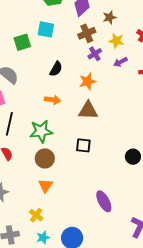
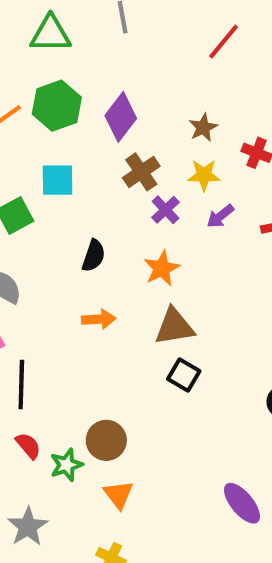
brown star: (110, 17) -> (203, 128), moved
green star: (41, 131) -> (66, 465), moved, size x0.7
black square: (83, 145) -> (184, 375), moved, turned 35

